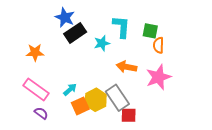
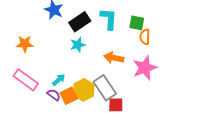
black rectangle: (75, 33) -> (80, 22), moved
cyan star: (102, 43) -> (78, 45), moved
purple semicircle: (41, 113) -> (54, 95), moved

